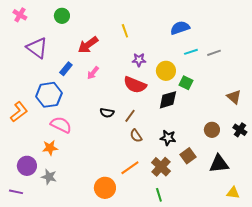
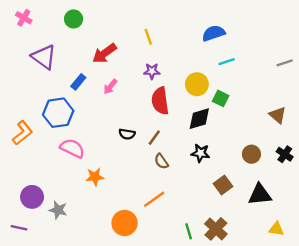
gray line: (214, 53) -> (285, 63), moved
purple star: (139, 60) -> (152, 71), moved
red semicircle: (135, 85) -> (160, 101), turned 60
black star: (168, 138) -> (200, 153), moved
orange star: (50, 148) -> (95, 177), moved
brown cross: (161, 167) -> (216, 229), moved

